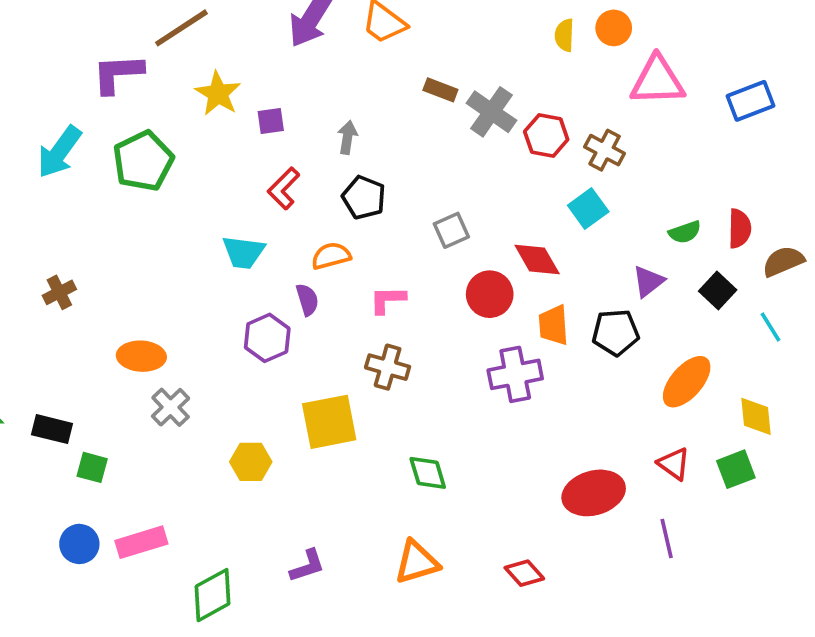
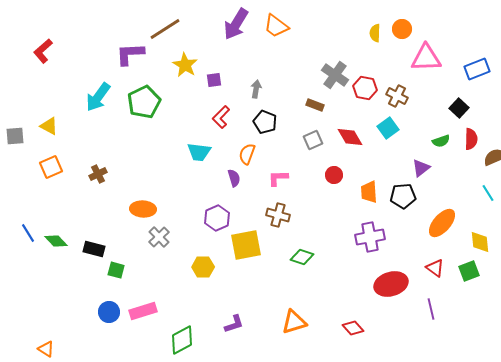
brown rectangle: (440, 90) -> (315, 105), moved
orange semicircle: (331, 256) -> (247, 154), turned -55
red diamond: (537, 260) -> (350, 137), moved
black square: (718, 291) -> (459, 108), moved
red circle: (490, 294) -> (334, 175), size x0.7
purple hexagon: (267, 338) -> (217, 218), moved
purple cross: (515, 374) -> (370, 237), moved
green diamond: (428, 473) -> (302, 257), moved, turned -55

